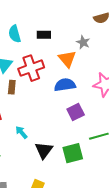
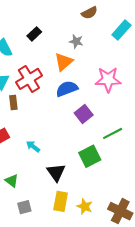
black rectangle: (44, 35) -> (34, 34), moved, turned -32
orange triangle: (67, 59) -> (64, 62), turned 42
black triangle: (44, 150) -> (56, 172), moved

